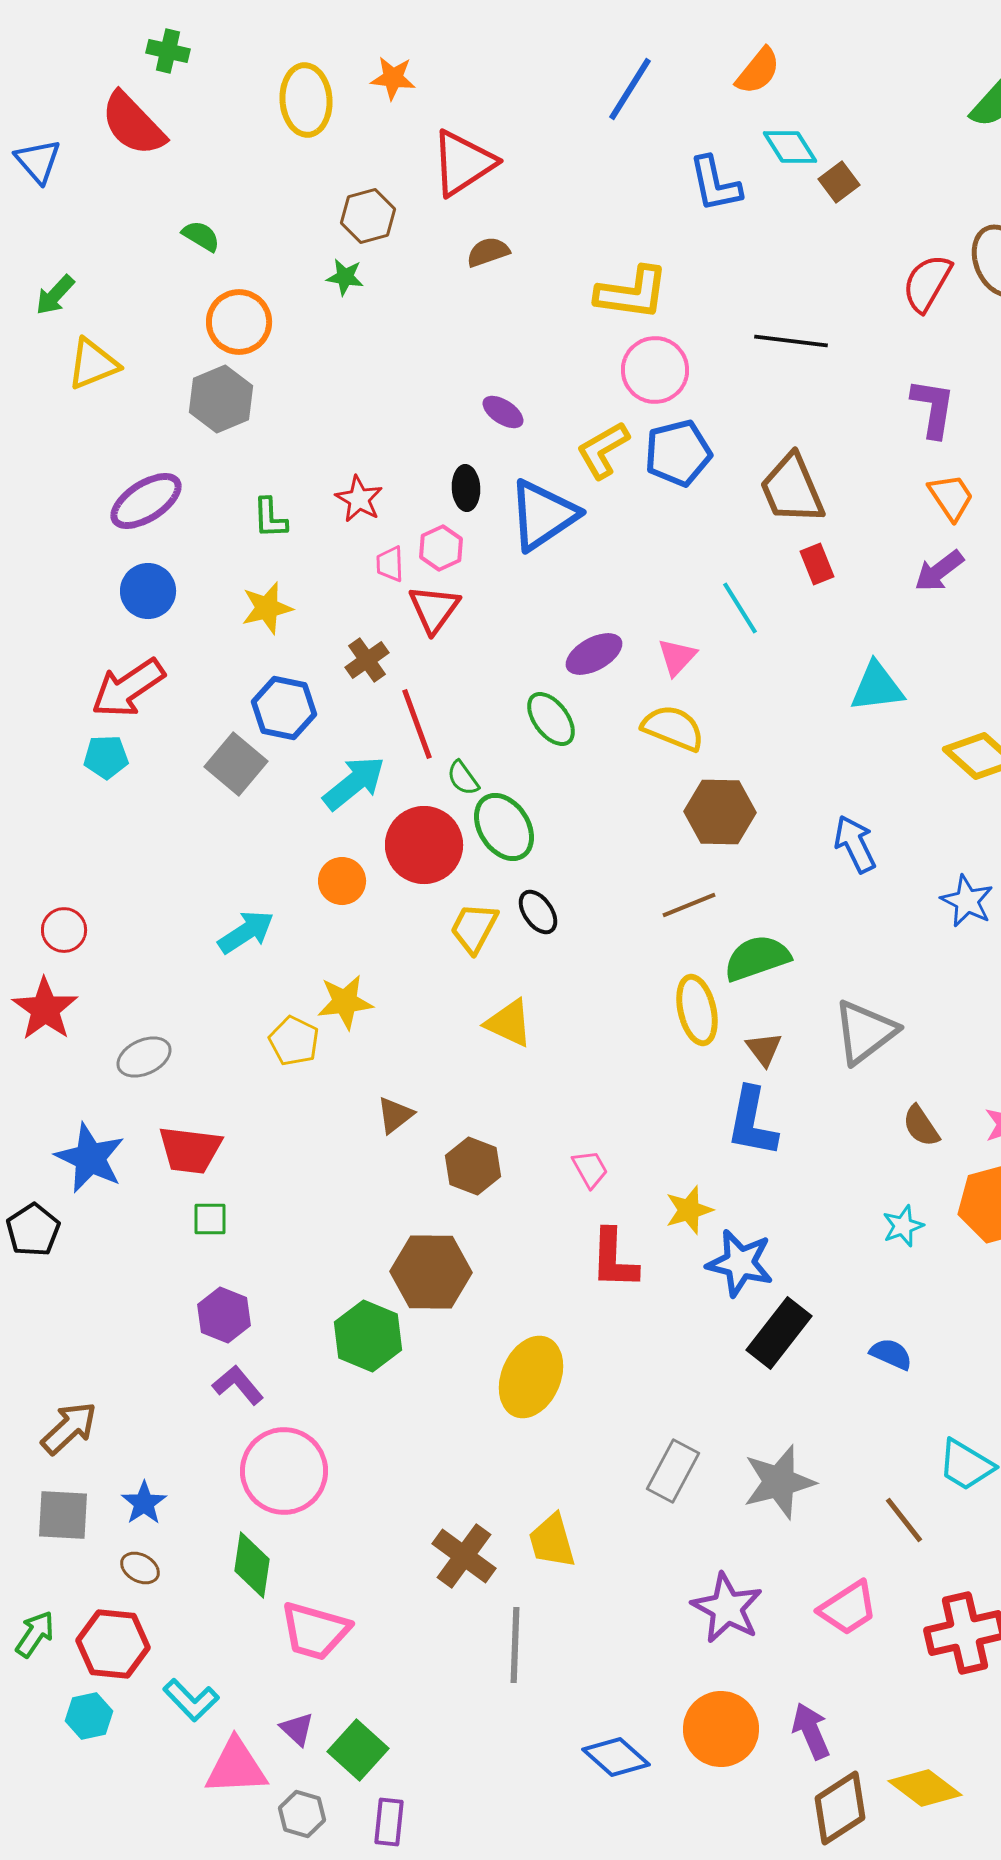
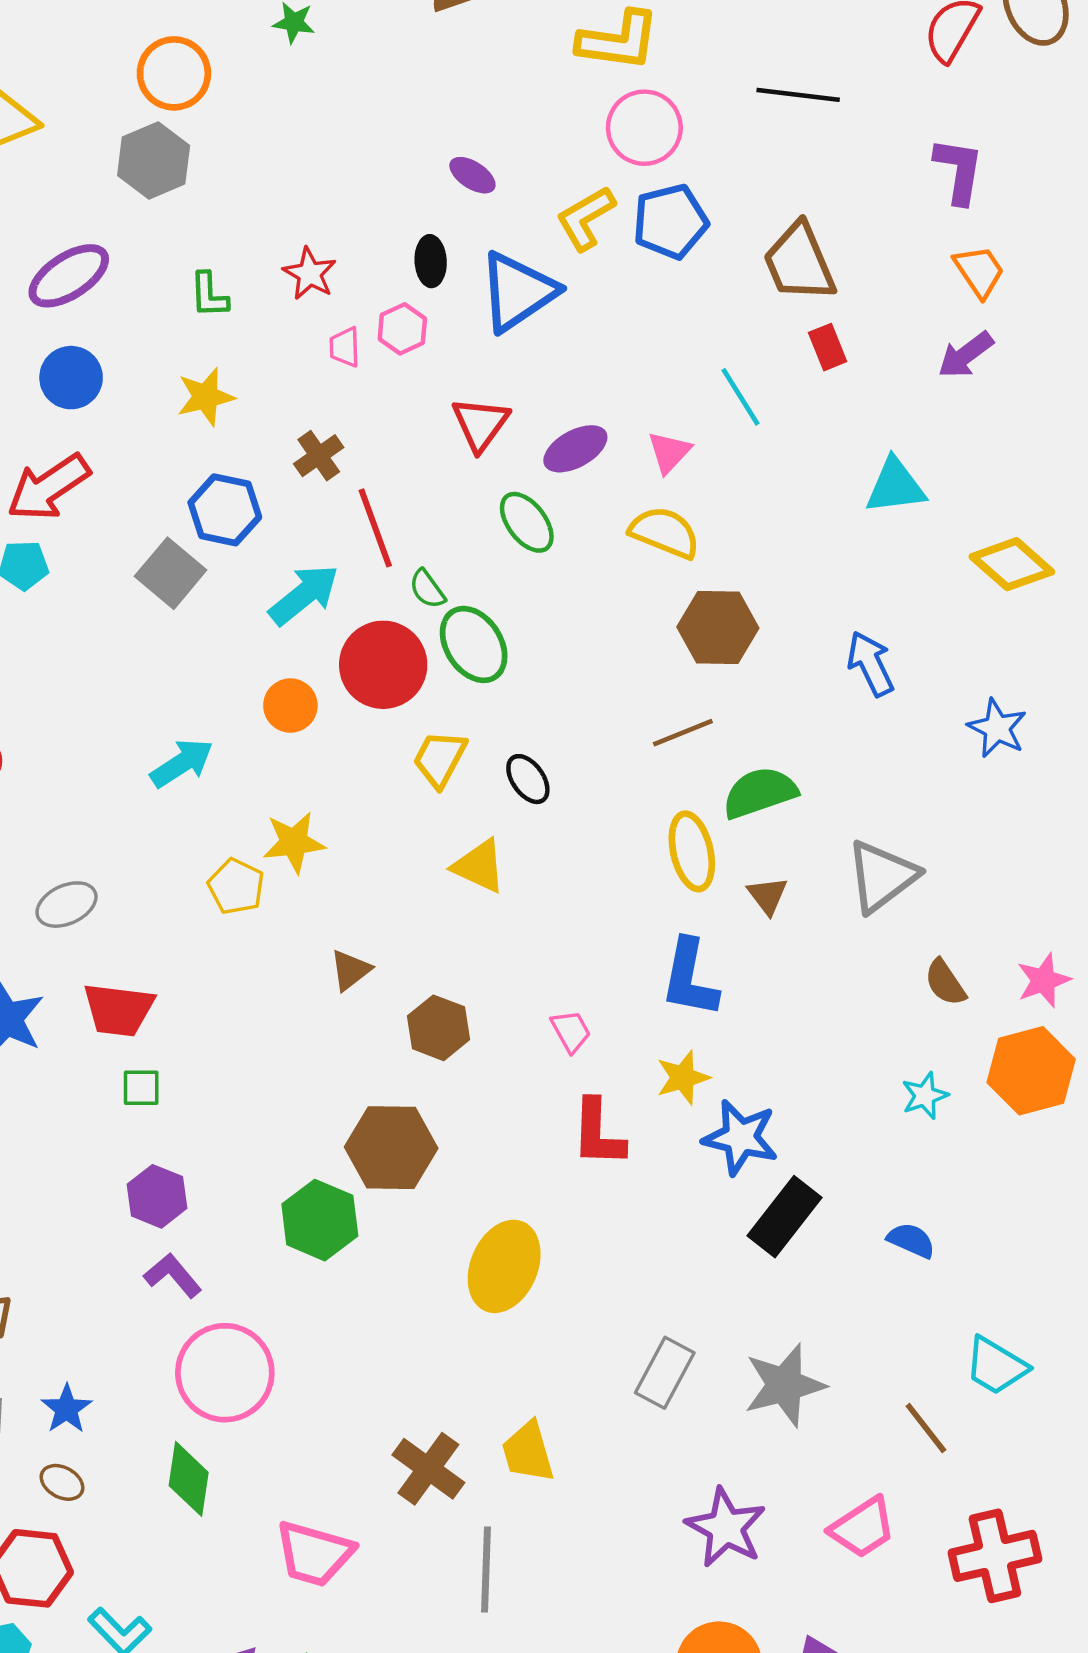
red triangle: (434, 609) -> (480, 424), moved
black ellipse: (538, 912) -> (528, 779), moved
blue L-shape: (752, 1122) -> (690, 978), moved
pink trapezoid: (315, 1631) -> (314, 1554), moved

